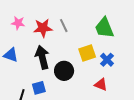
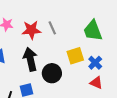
red triangle: (101, 85) -> (96, 83), moved

